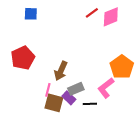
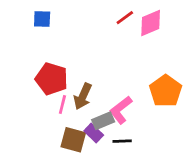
red pentagon: (23, 58) -> (52, 79), moved, turned -30
pink L-shape: (106, 88) -> (121, 110), moved
pink line: (48, 90) -> (62, 104), moved

